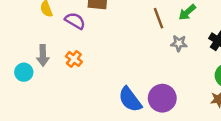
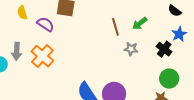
orange cross: (74, 59) -> (42, 56), size x1.6

